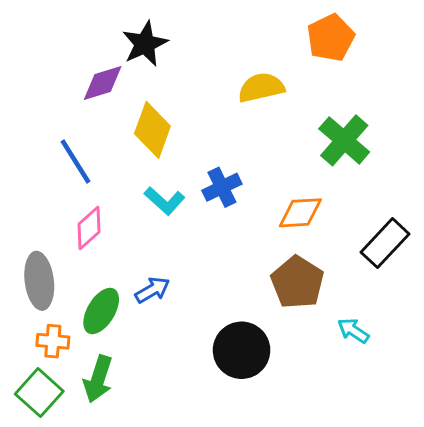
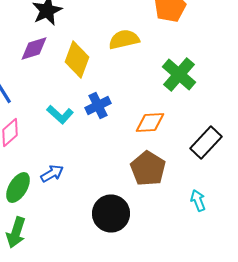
purple diamond: (103, 83) -> (34, 48), moved
yellow diamond: (152, 130) -> (77, 60), moved
cyan arrow: (353, 331) -> (198, 200), moved, turned 35

